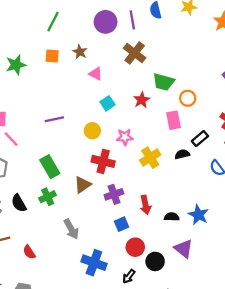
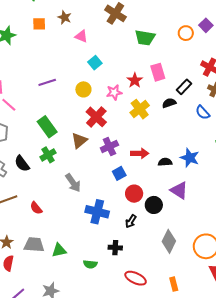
orange circle: (188, 98) -> (186, 33), moved
red star: (142, 100) -> (135, 80), moved
red cross: (103, 161) -> (96, 117), turned 35
red arrow: (145, 205) -> (140, 153), turned -72

